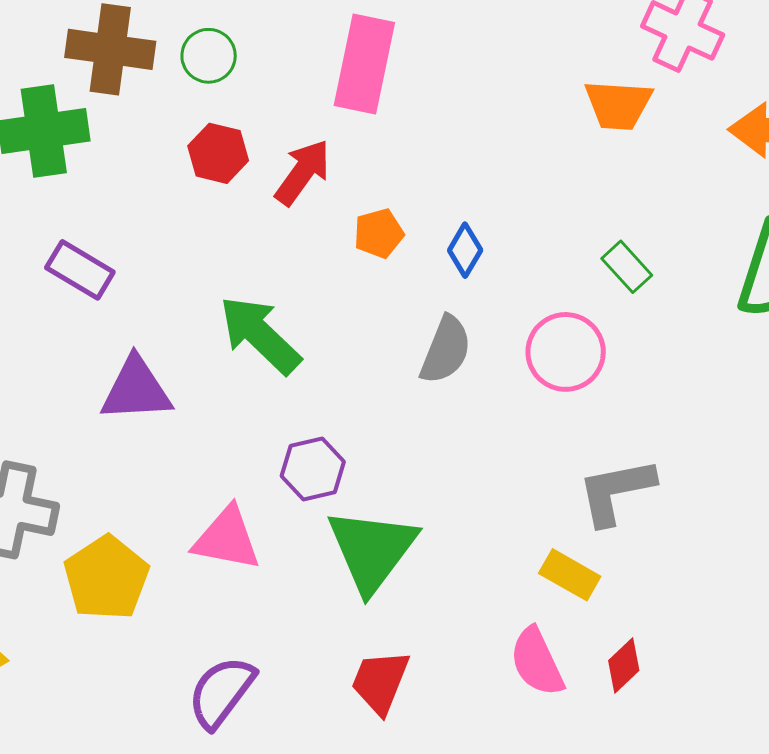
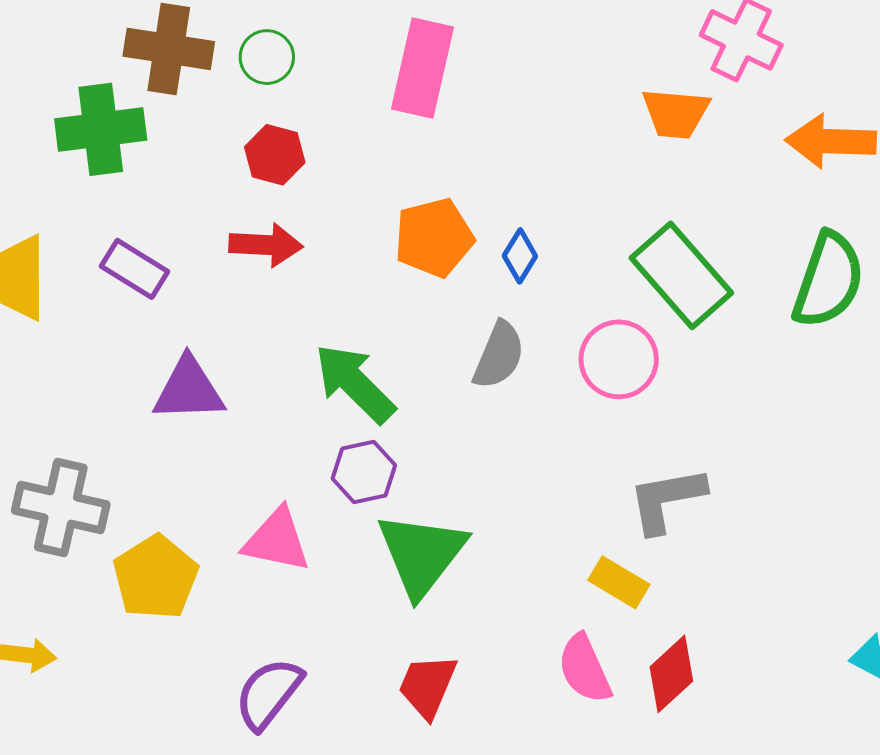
red arrow: (303, 172) -> (266, 245), moved, turned 56
orange pentagon: (379, 233) -> (434, 238), size x1.6
green rectangle: (627, 267) -> (681, 275), size x2.0
green arrow: (260, 335) -> (355, 383), moved
red diamond: (624, 665) -> (671, 674), size x1.4

